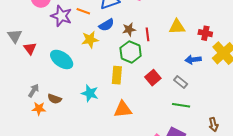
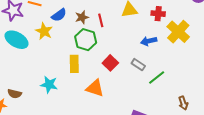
yellow star: (90, 40) -> (44, 31), turned -30
cyan ellipse: (62, 59) -> (17, 40), moved
green line: (181, 105) -> (157, 78), moved, turned -42
orange triangle: (123, 109) -> (95, 88), moved, turned 30
brown arrow: (213, 124) -> (183, 103), moved

